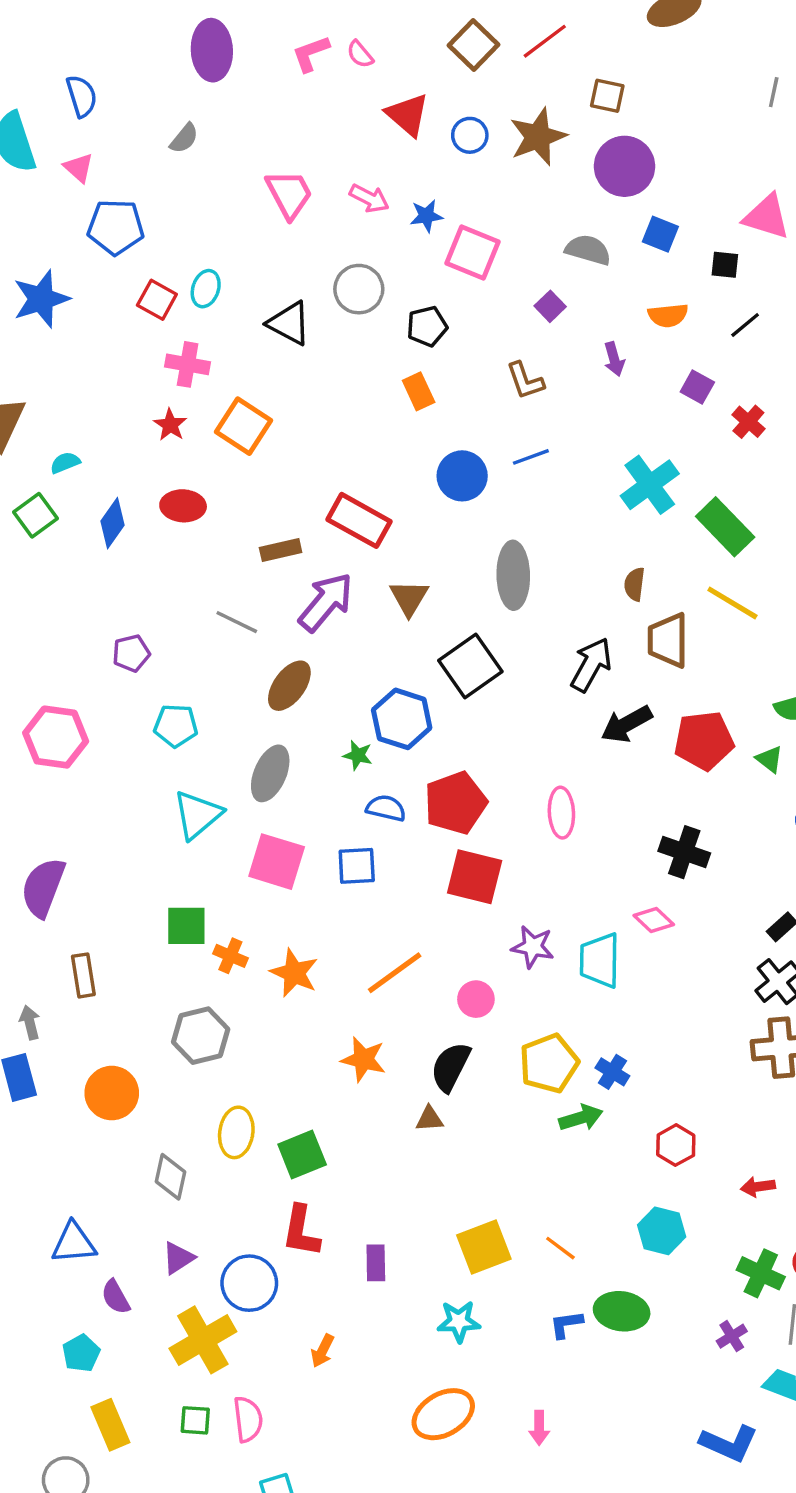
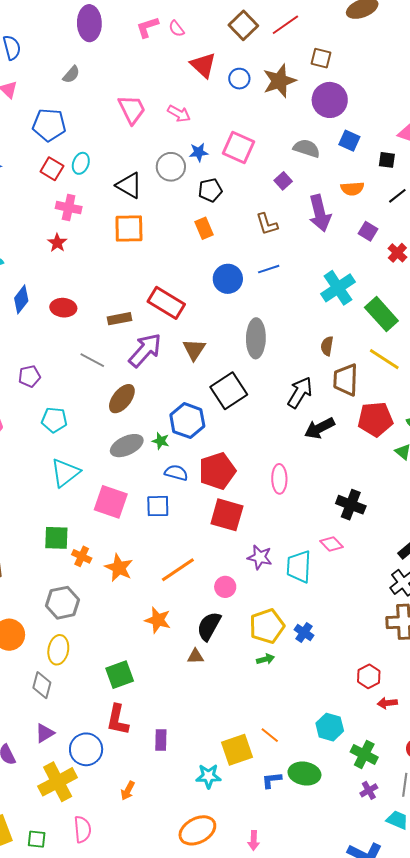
blue star: (426, 216) -> (199, 152), moved
blue pentagon: (116, 227) -> (49, 125), moved
purple arrow: (614, 359) -> (320, 213), size x1.8
orange square: (243, 426) -> (129, 228), moved, turned -36
red ellipse: (183, 506) -> (63, 308), moved
red pentagon: (704, 740) -> (375, 419), moved
gray ellipse: (270, 773) -> (127, 446), moved, turned 40
green arrow: (581, 1118) -> (265, 659), moved, size x0.7
yellow ellipse: (236, 1132) -> (58, 650), moved
red hexagon: (676, 1145) -> (369, 676), moved
yellow square: (484, 1247) -> (237, 750), moved
green cross: (761, 1273) -> (364, 754), moved
green square: (195, 1420) -> (37, 839), moved

